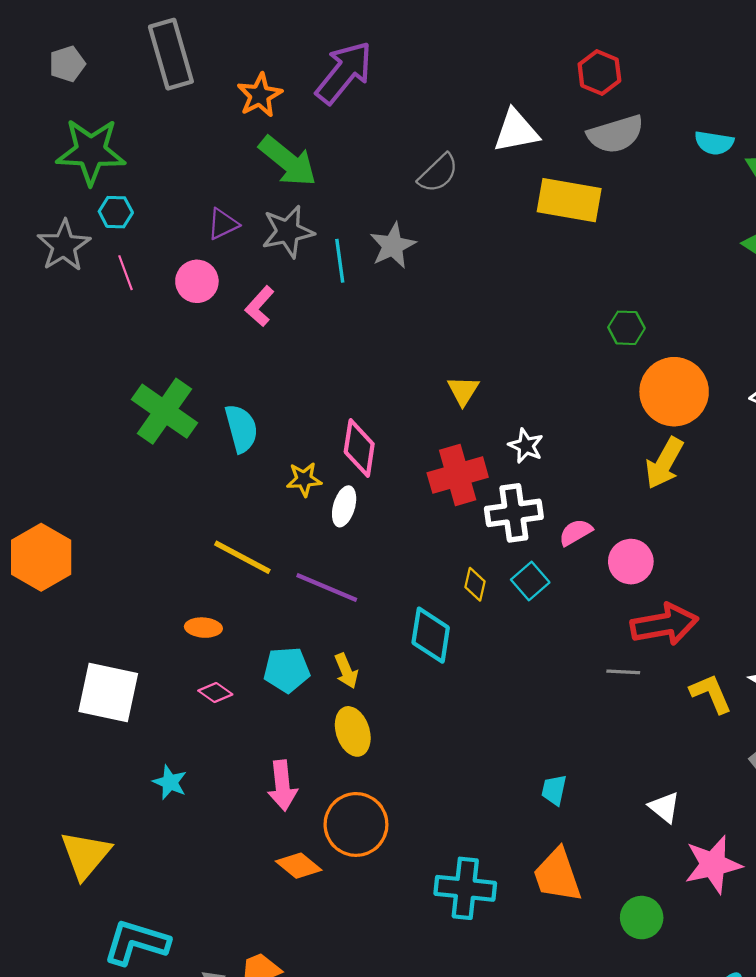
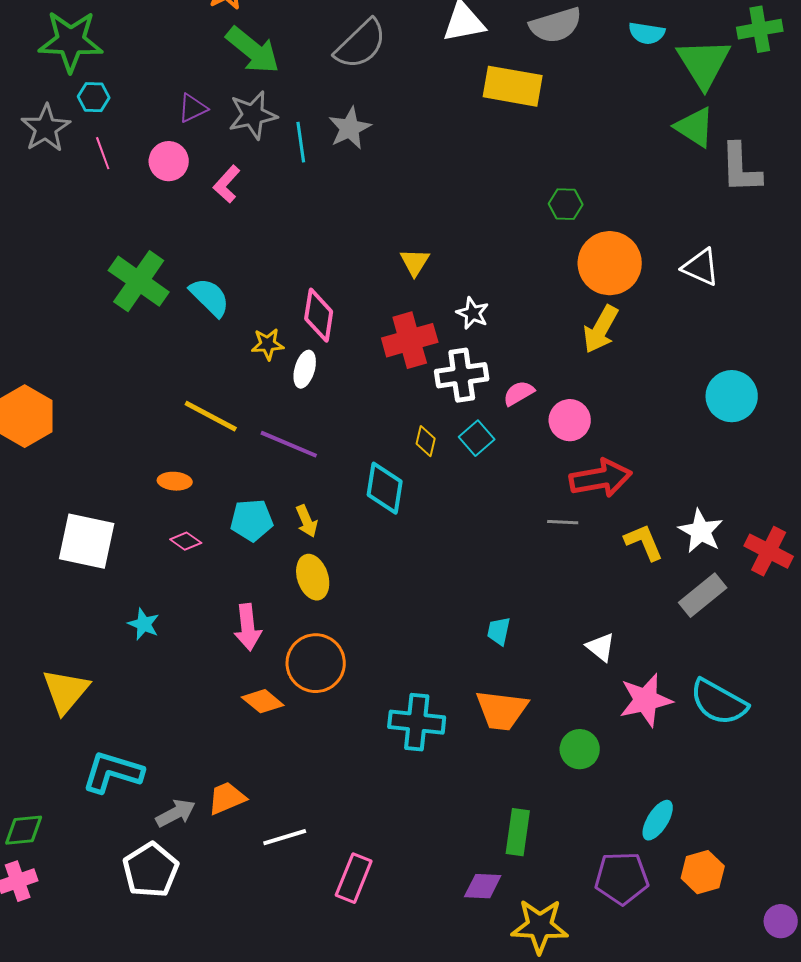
gray semicircle: (438, 173) -> (361, 44), moved, size x1.4
cyan semicircle: (241, 428) -> (210, 297), turned -30
orange trapezoid: (557, 875) -> (502, 710), turned -64

